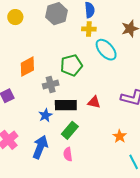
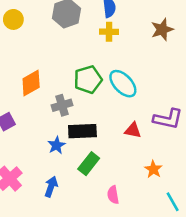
cyan ellipse: (106, 50) -> (123, 84), moved
red triangle: (94, 102) -> (133, 130), moved
blue arrow: (40, 147) -> (51, 187), size x0.7
pink semicircle: (68, 154) -> (113, 195), moved

